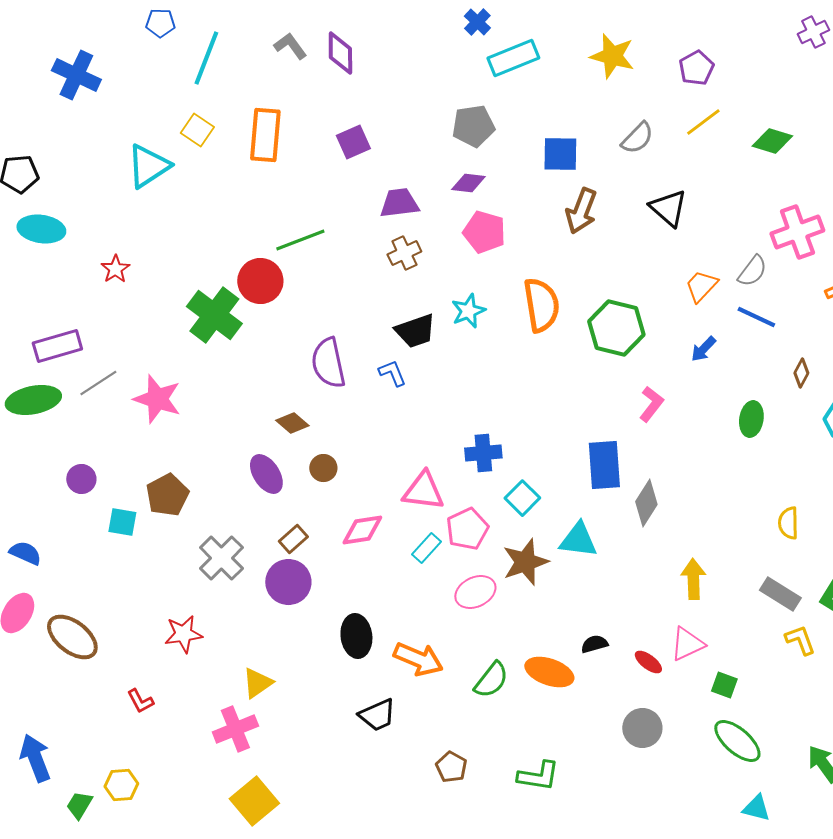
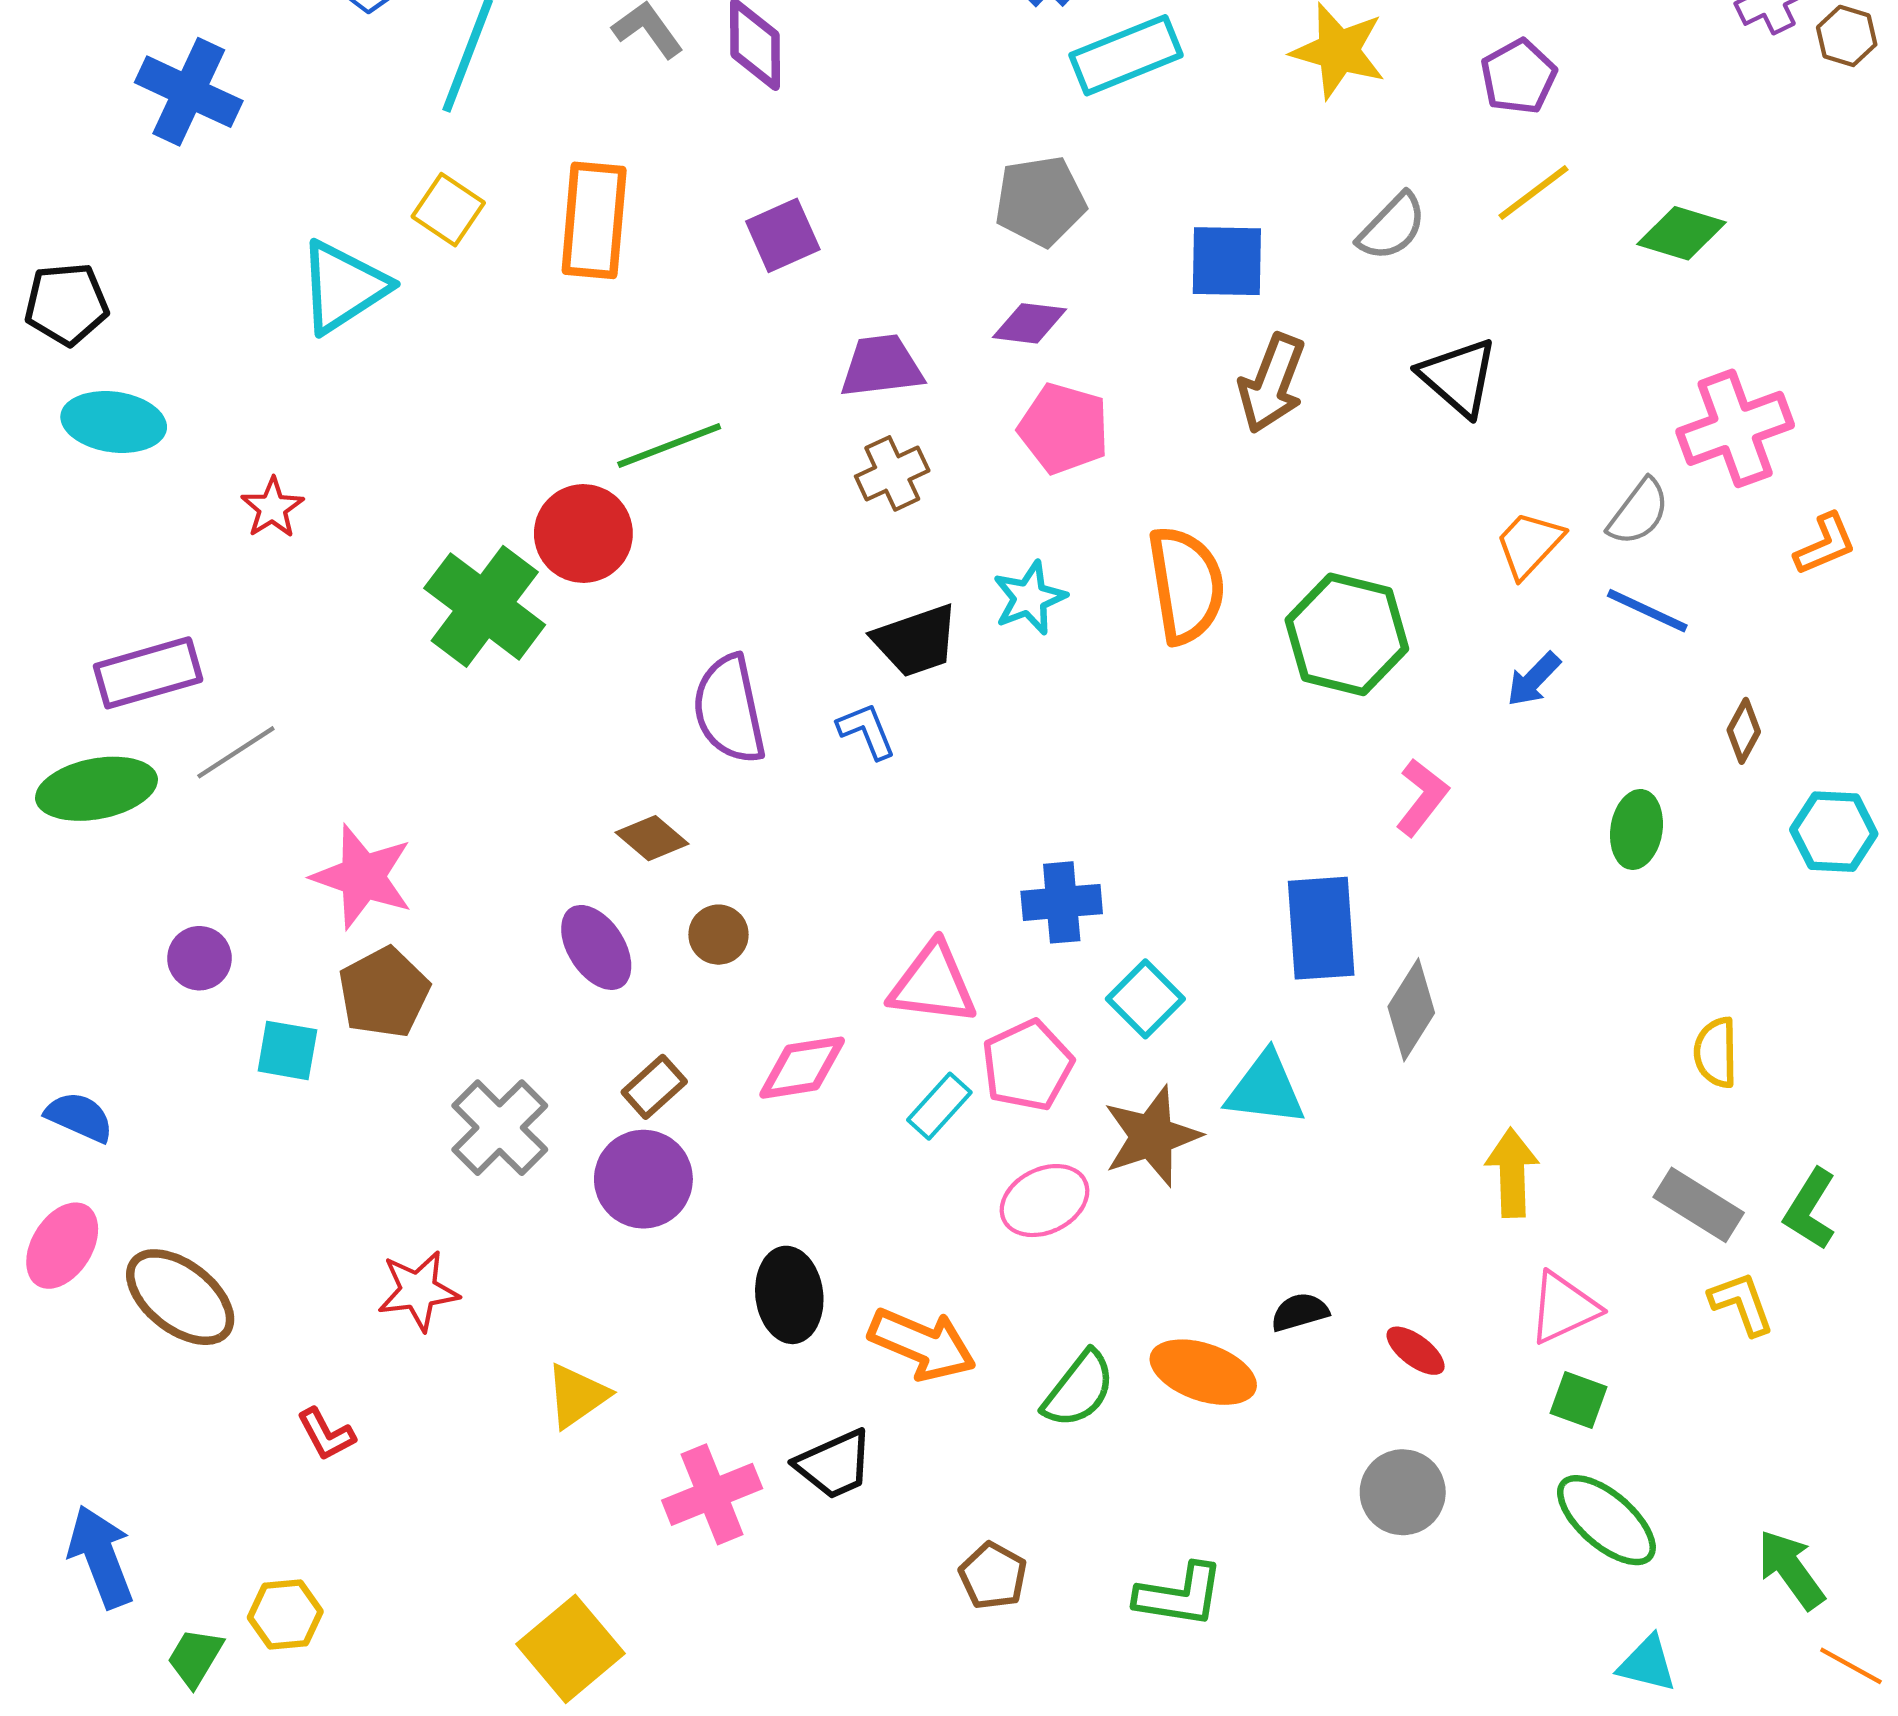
pink star: (157, 399) -> (362, 877), moved
pink triangle: (687, 644) -> (1564, 1308), moved
pink cross: (235, 729) -> (712, 1494), moved

